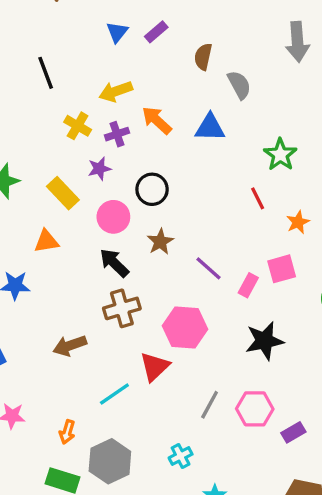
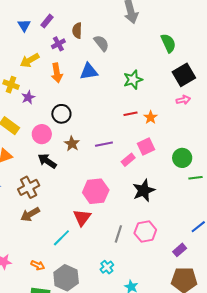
orange arrow: (157, 120) -> (57, 73), turned -132
purple cross: (117, 134) -> (58, 44), moved
green star: (280, 155) -> (133, 80), turned 30
purple star: (99, 169) -> (28, 97), moved
red line: (258, 198) -> (130, 114), moved, turned -64
purple line: (209, 268) -> (104, 144), moved, turned -42
pink rectangle: (248, 285) -> (128, 160), turned 32
brown cross: (122, 308) -> (29, 187), moved
orange arrow: (67, 432) -> (38, 265), turned -72
purple rectangle: (293, 432) -> (180, 250), moved

